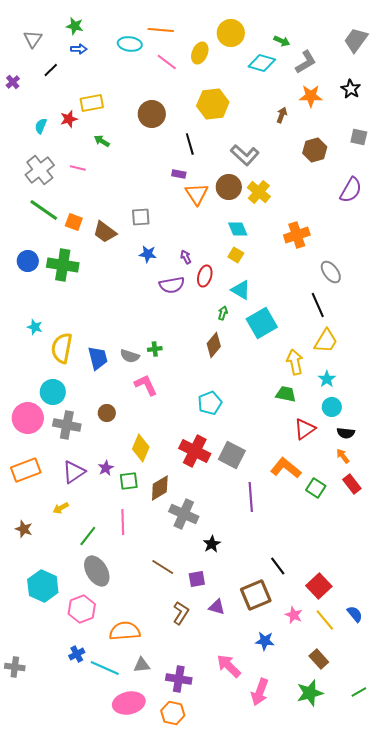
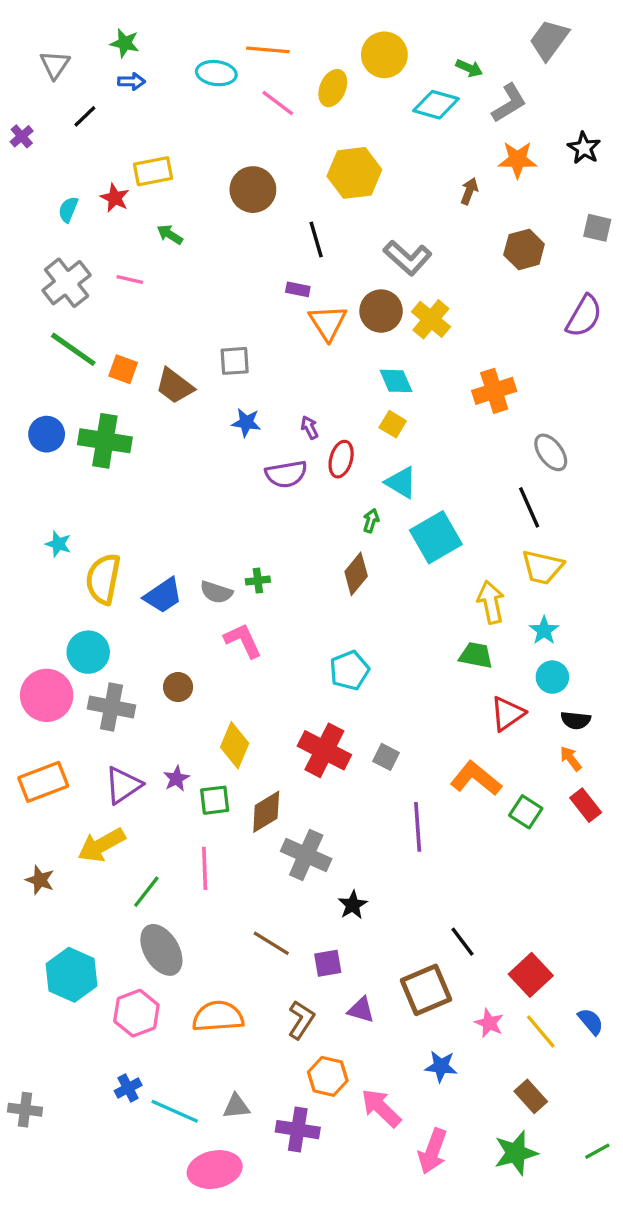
gray trapezoid: (356, 40) -> (549, 40), moved
red star: (69, 119) -> (115, 198), turned -30
yellow trapezoid: (326, 341) -> (542, 567), turned 72
blue trapezoid: (98, 358) -> (163, 596), turned 70
gray square: (232, 455) -> (386, 757), size x0.6
yellow arrow: (61, 508) -> (101, 845), size x1.8
orange semicircle: (125, 631) -> (218, 1016), moved
orange hexagon: (173, 713) -> (328, 1076), moved

